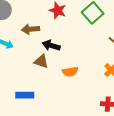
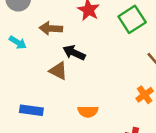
orange semicircle: (70, 72) -> (88, 111), moved

